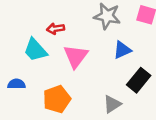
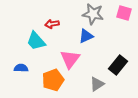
blue triangle: (122, 50) -> (86, 36), moved
pink triangle: (76, 56) -> (70, 59), moved

